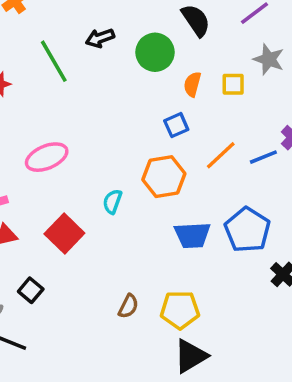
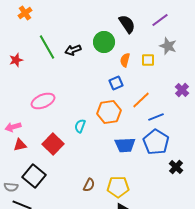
black arrow: (100, 38) -> (73, 50), moved
blue line: (263, 157) -> (156, 117), moved
black square: (31, 290) -> (34, 176), size x1.6

